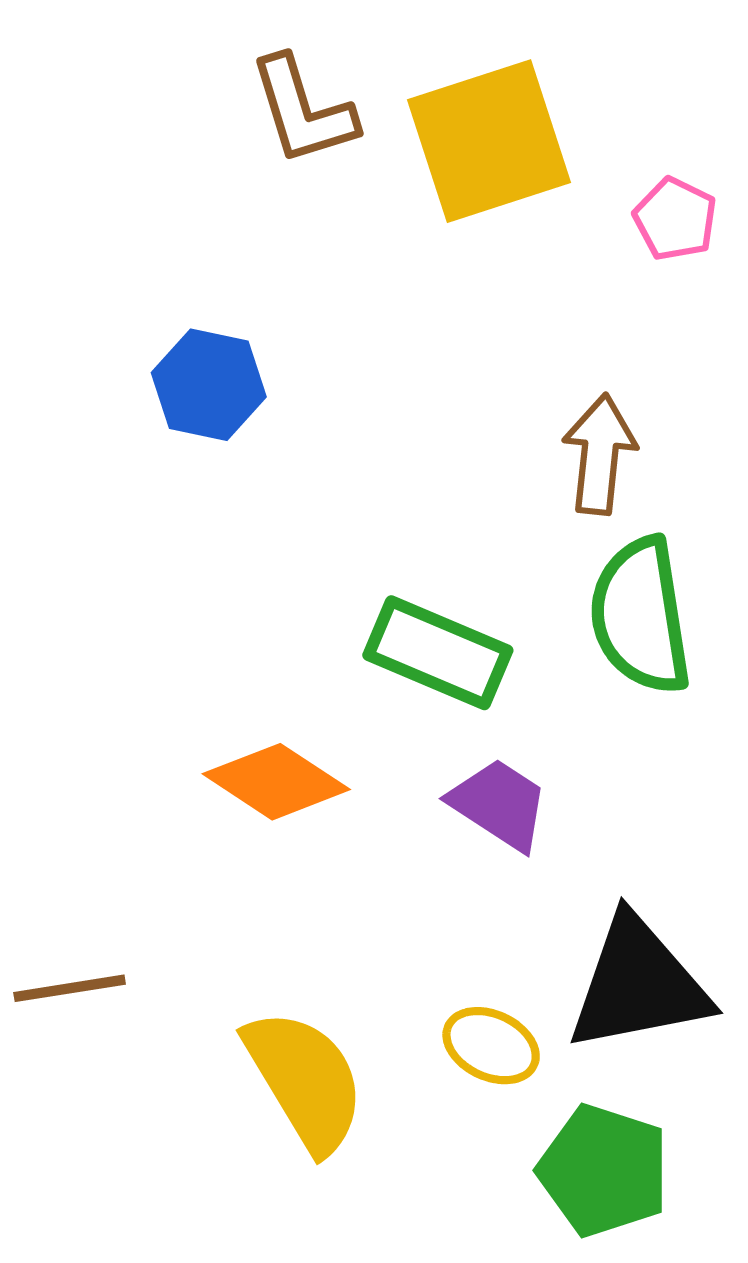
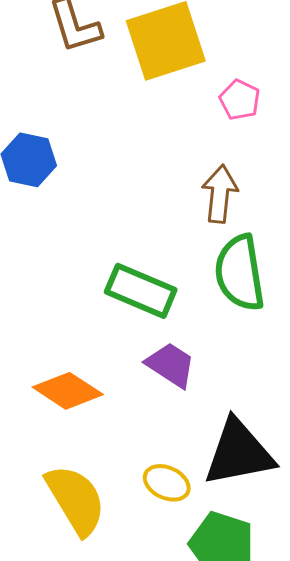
pink pentagon: (675, 219) -> (240, 100), moved
orange diamond: (276, 782) -> (68, 391), moved

